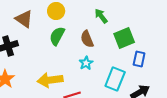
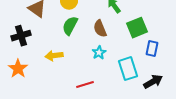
cyan rectangle: (115, 79) -> (128, 69), turned -40
yellow arrow: (50, 80) -> (54, 56), moved, size x0.7

